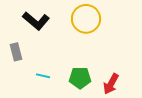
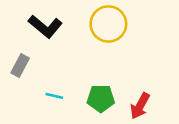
gray rectangle: (16, 52) -> (20, 66), turned 42

